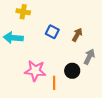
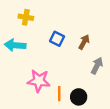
black circle: (72, 71) -> (79, 97), moved

